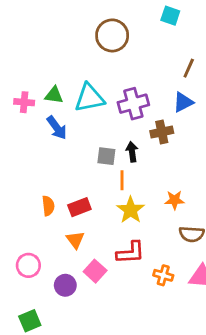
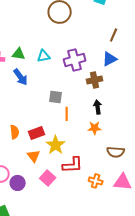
cyan triangle: (89, 98) -> (44, 56), size x0.6
black arrow: (132, 152) -> (98, 107), moved
orange star: (175, 200) -> (95, 128), moved
yellow star: (131, 210) -> (56, 145), moved
purple circle: (65, 285) -> (18, 183), moved

